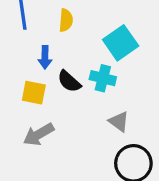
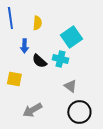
yellow square: (34, 93) -> (14, 79), moved
gray arrow: (39, 134) -> (32, 110), moved

